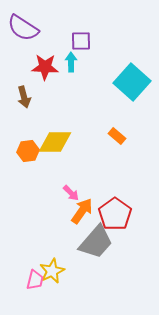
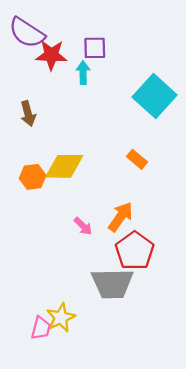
red star: (45, 67) -> (51, 55), moved
orange arrow: (82, 211) -> (121, 217), moved
gray trapezoid: (96, 242) -> (112, 284), turned 48

